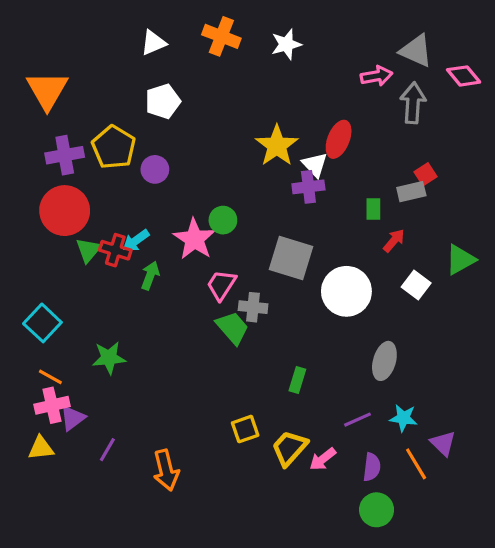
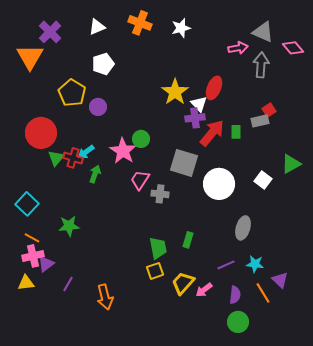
purple cross: (65, 155) -> (50, 32), moved, turned -35
red arrow: (394, 241) -> (212, 133), moved, size x1.8
green trapezoid: (232, 328) -> (158, 248), moved, turned 30

